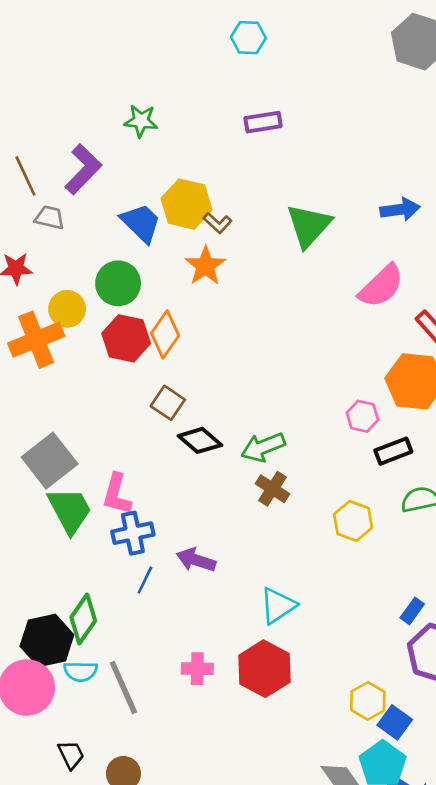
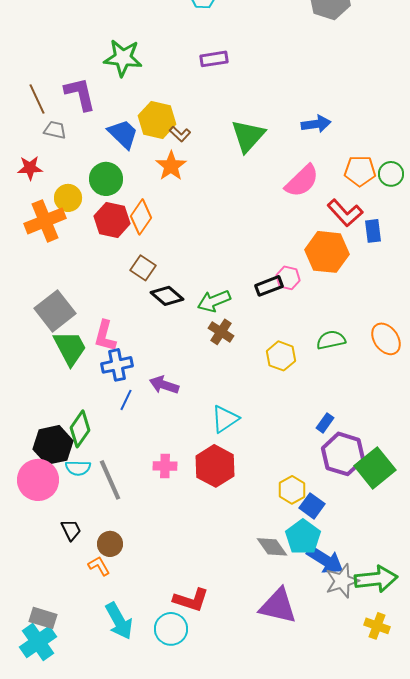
green star: (141, 121) -> (123, 58), size x1.5
purple L-shape: (83, 169) -> (80, 94), turned -57
black rectangle: (393, 451) -> (269, 286), moved

